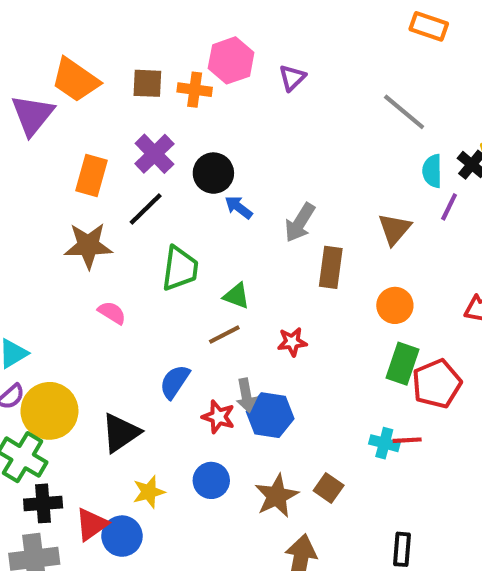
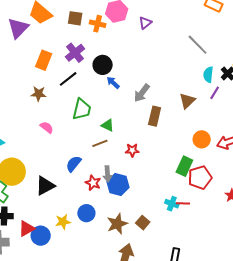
brown star: (88, 246) -> (39, 94), size x0.7
orange circle: (395, 305) -> (202, 139), moved
yellow star: (149, 492) -> (63, 222), moved

